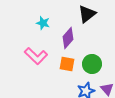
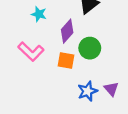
green circle: (92, 64) -> (90, 48), moved

